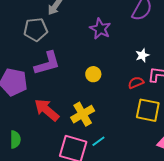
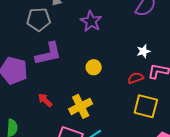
purple star: (100, 29) -> (91, 21), moved
red arrow: (47, 110) -> (45, 100), size x0.6

